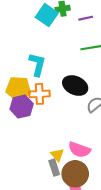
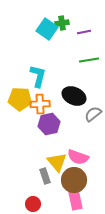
purple hexagon: (22, 107) -> (49, 124), moved
yellow triangle: (57, 155) -> (57, 162), size x1.5
gray rectangle: (54, 168) -> (45, 176), moved

